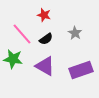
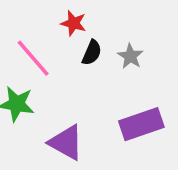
black semicircle: (46, 39) -> (92, 53), moved, turned -32
purple triangle: (45, 66) -> (66, 143), moved

